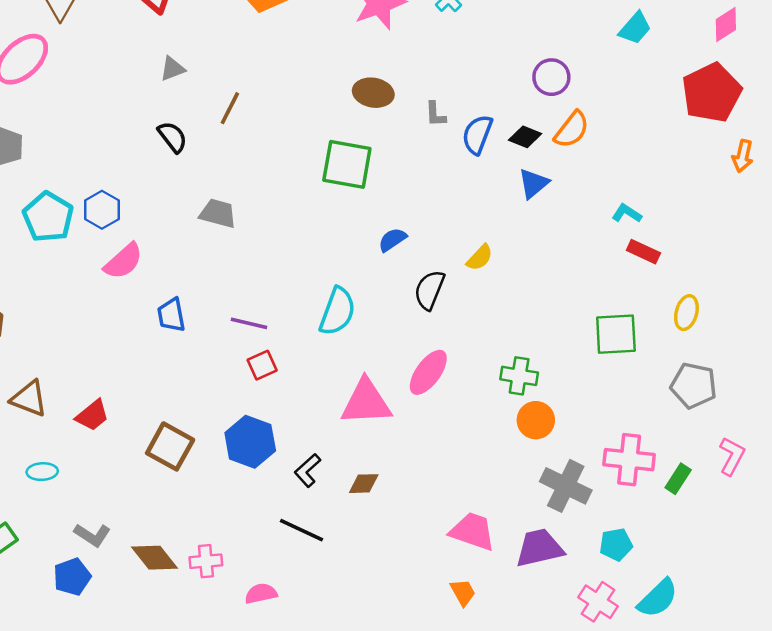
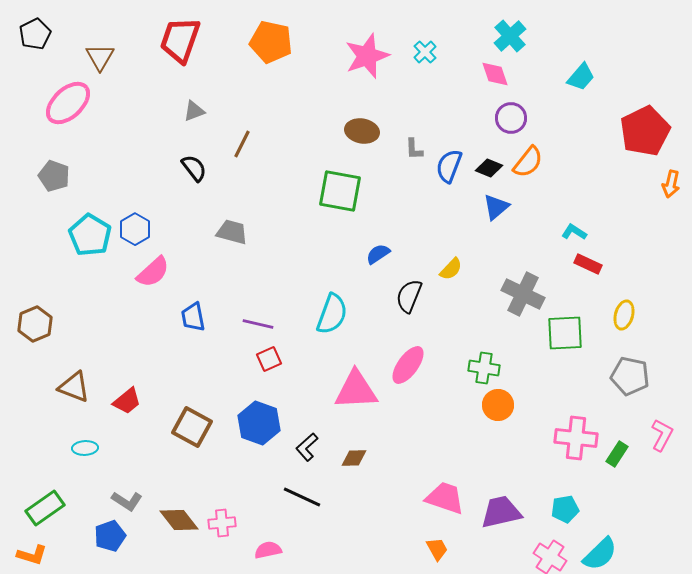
pink diamond: (726, 25) -> (495, 74), moved, turned -76
gray cross: (566, 486) -> (523, 294), moved

